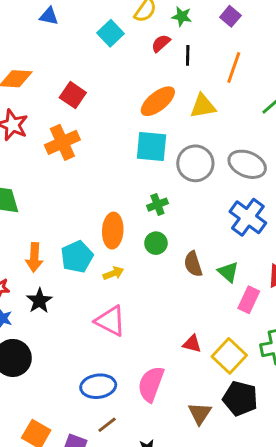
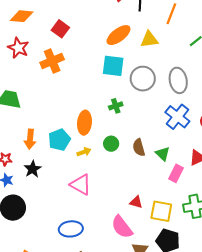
gray ellipse: (247, 164) -> (178, 80), turned 55
green circle: (156, 243) -> (111, 144), moved
yellow square: (229, 356) -> (161, 211), turned -35
pink semicircle: (151, 384) -> (122, 227), moved, turned -60

